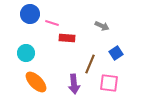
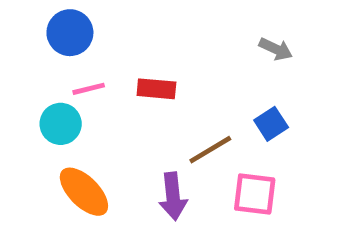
pink line: (52, 23) -> (89, 89), moved, turned -32
gray arrow: (102, 26) -> (276, 49), moved
brown line: (90, 64) -> (210, 150), turned 36

